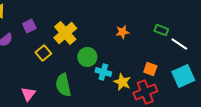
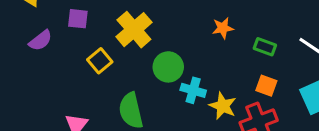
purple square: (29, 26) -> (78, 19), turned 32
green rectangle: (161, 30) -> (265, 47), moved

